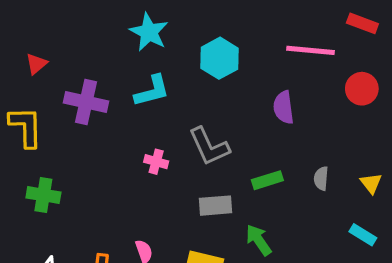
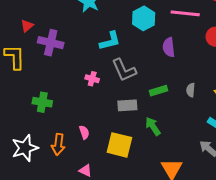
cyan hexagon: (219, 58) -> (144, 18), moved
red triangle: (36, 64) -> (27, 26), moved
cyan L-shape: (152, 91) -> (110, 41), moved
green cross: (43, 195) -> (42, 102), moved

